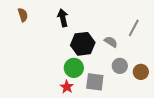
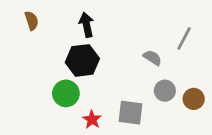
black hexagon: (83, 44) -> (82, 60), moved
green circle: (74, 68) -> (66, 93), moved

